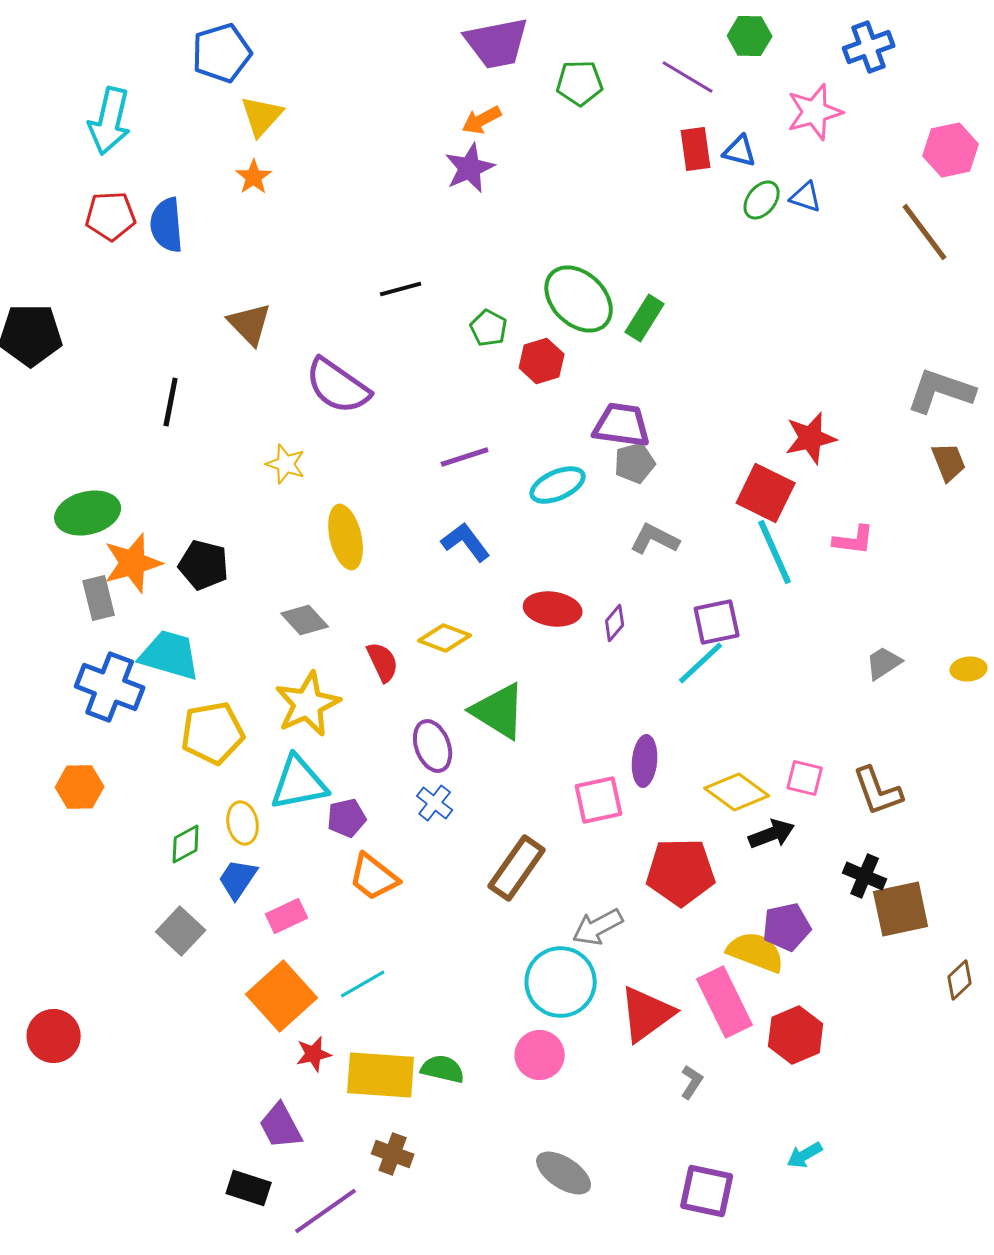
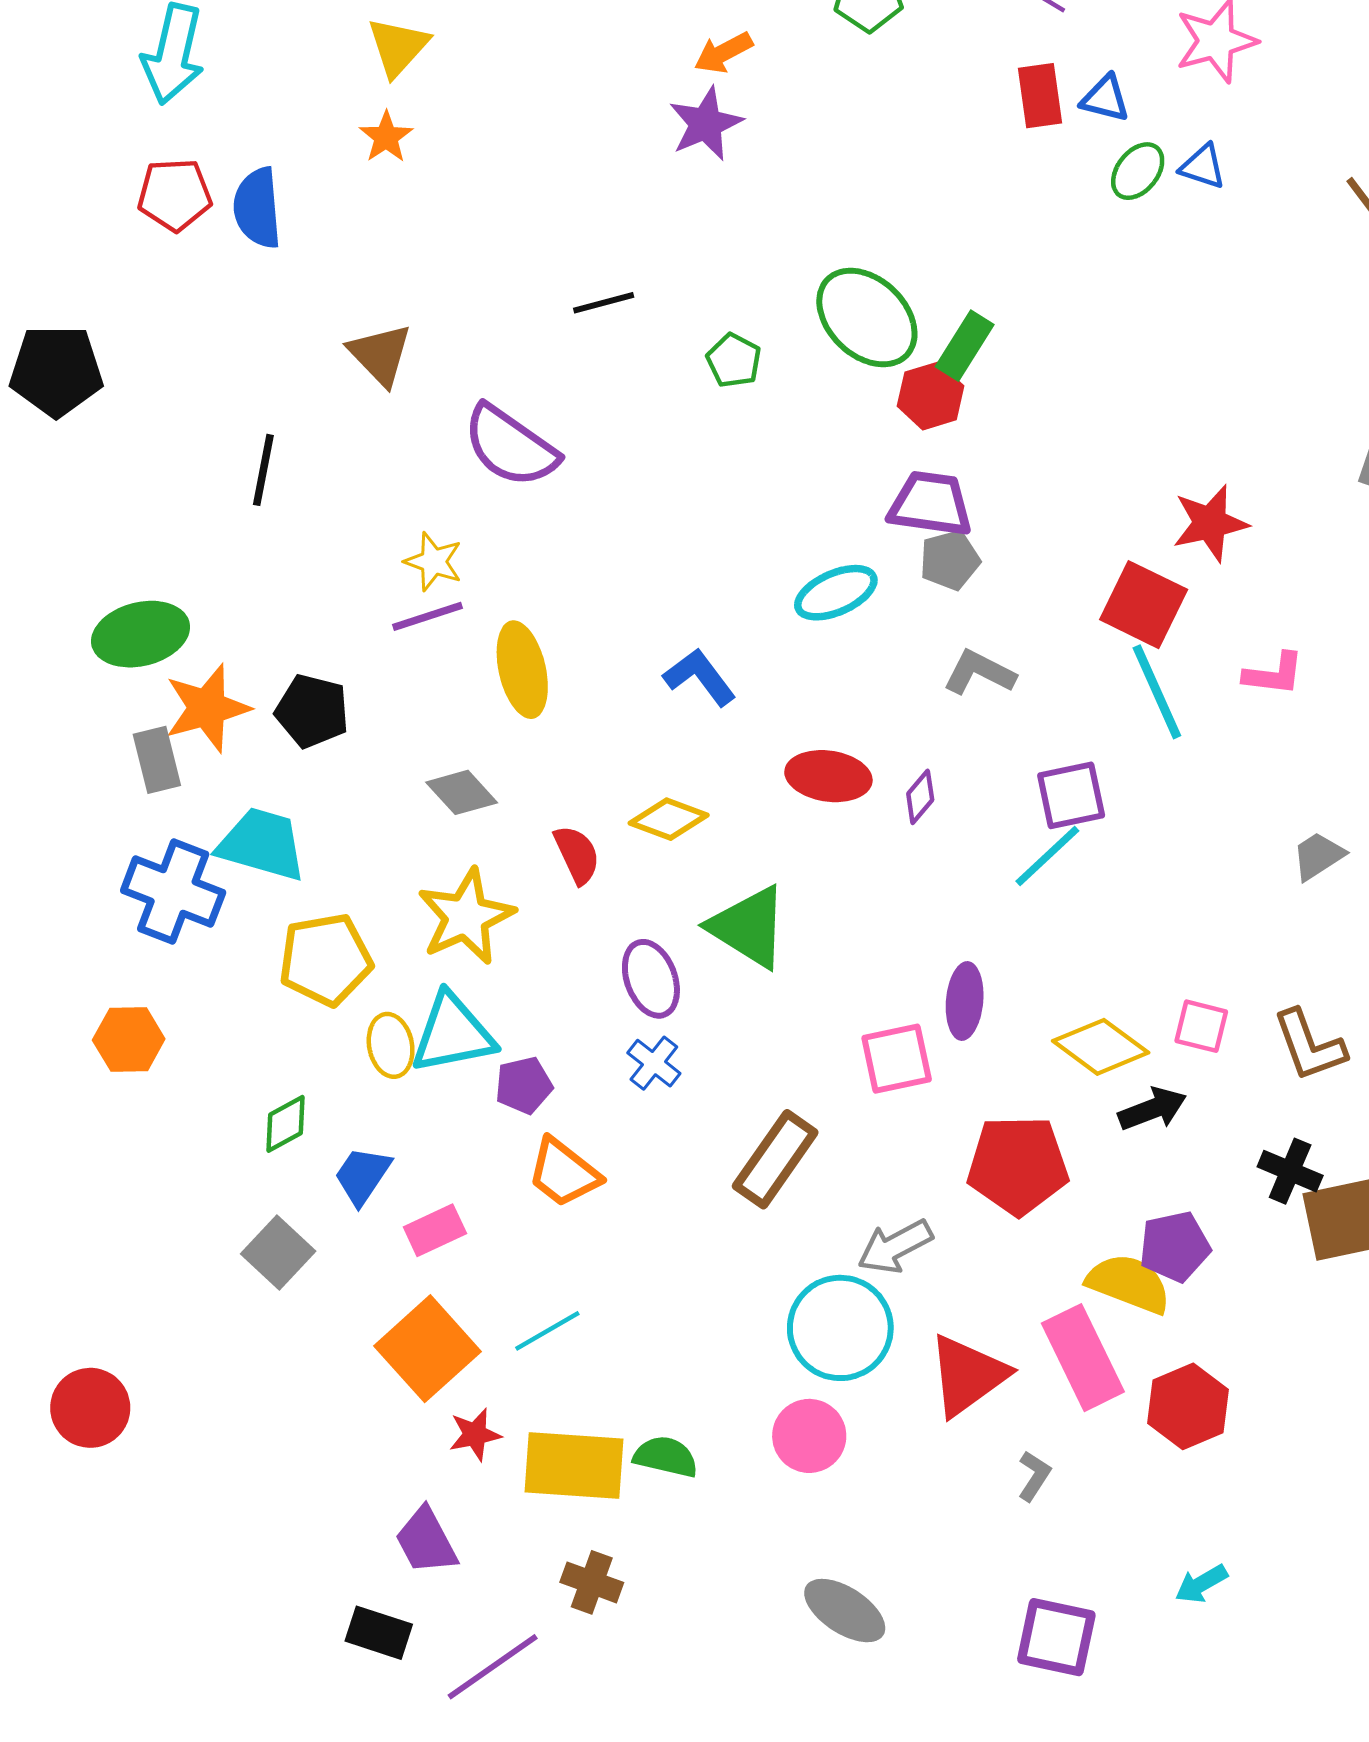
red hexagon: (542, 361) -> (931, 396), moved
purple line: (465, 457) -> (428, 616), moved
yellow ellipse: (243, 823) -> (391, 1045), moved

